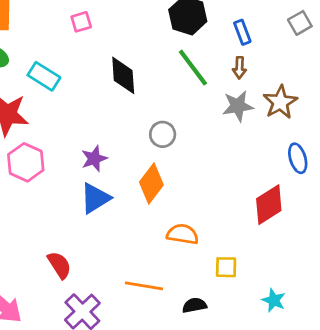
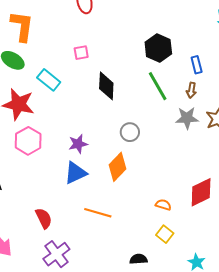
pink square: (81, 22) -> (81, 53), moved
orange semicircle: (183, 234) -> (163, 205), moved, size x0.7
yellow square: (226, 267) -> (165, 234), turned 30
orange line: (144, 286) -> (98, 213), moved

